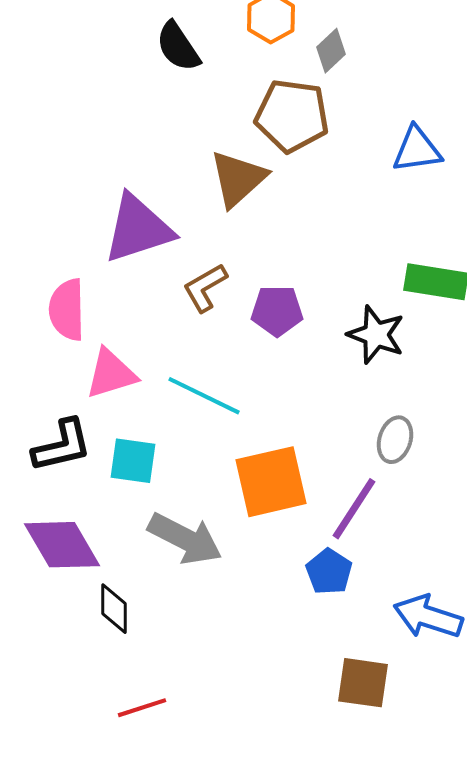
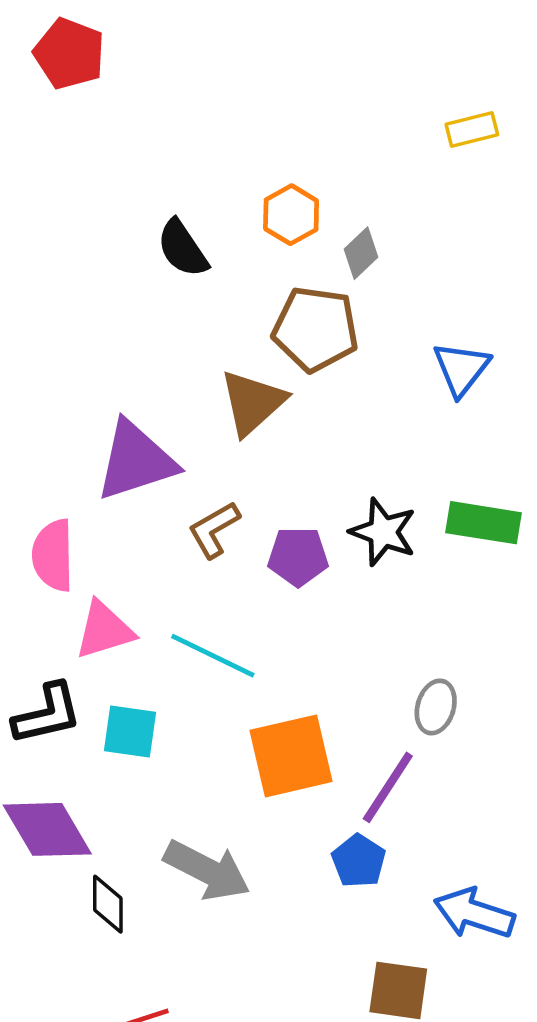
blue triangle: (417, 150) -> (461, 369), turned -44
black star: (376, 335) -> (383, 532), moved
gray arrow: (185, 539) -> (207, 870), moved

